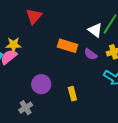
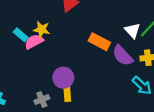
purple semicircle: (91, 54) -> (123, 56), size x1.5
yellow rectangle: (72, 94) -> (67, 94), moved

